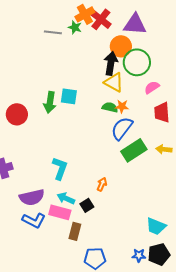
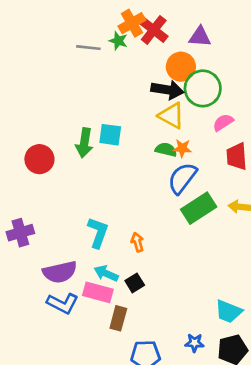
purple triangle: (135, 24) -> (200, 37), size x0.7
black arrow: (111, 63) -> (167, 90), turned 90
orange arrow: (102, 184) -> (137, 242), moved, turned -40
blue star: (139, 255) -> (195, 343), moved

